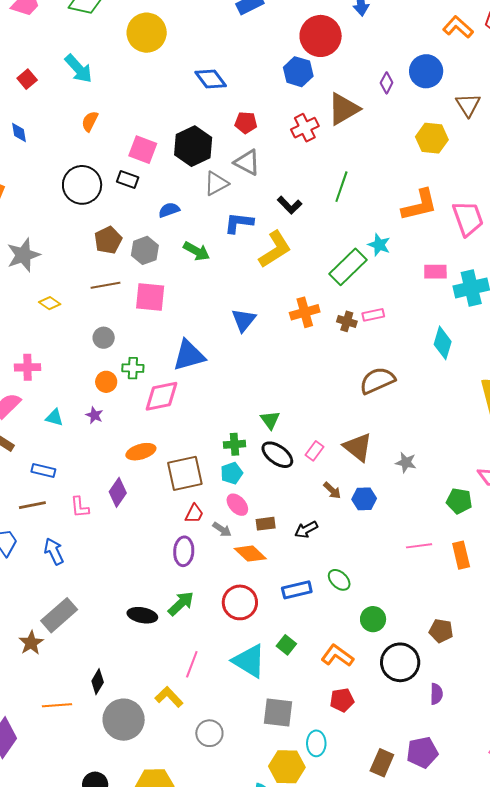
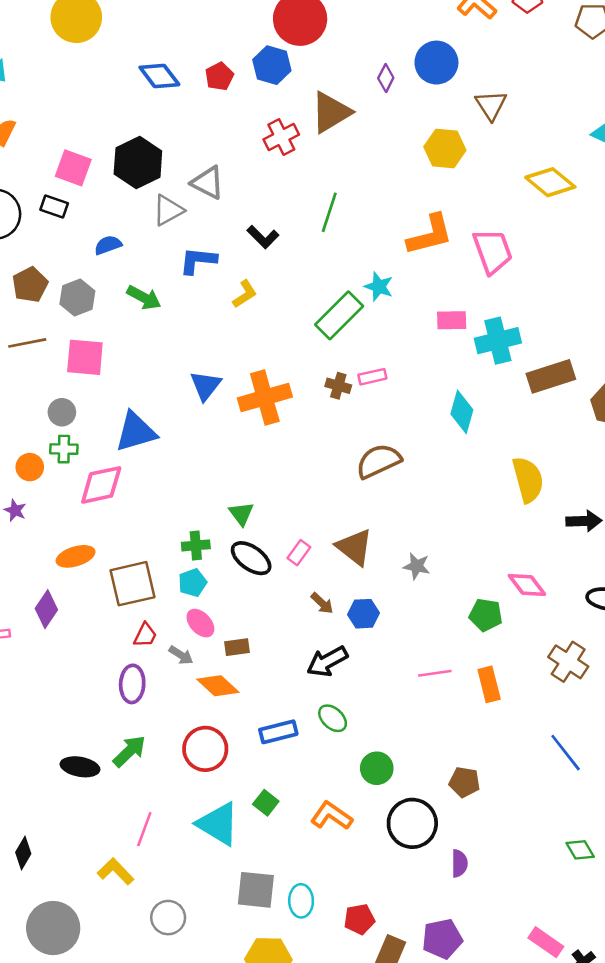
red pentagon: (246, 123) -> (219, 76), moved, turned -30
yellow L-shape: (275, 249) -> (245, 294), size x0.6
orange cross: (305, 312) -> (265, 397), moved, size x1.4
gray circle: (104, 338) -> (62, 412), moved
black arrow: (306, 530) -> (327, 661), moved, size x1.4
red pentagon: (342, 700) -> (359, 919), moved
gray circle: (124, 720) -> (53, 928), moved
cyan ellipse: (316, 743) -> (301, 901), moved

